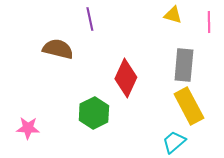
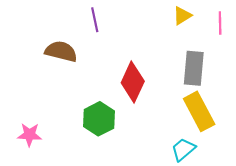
yellow triangle: (173, 15) -> (182, 16), turned -48

